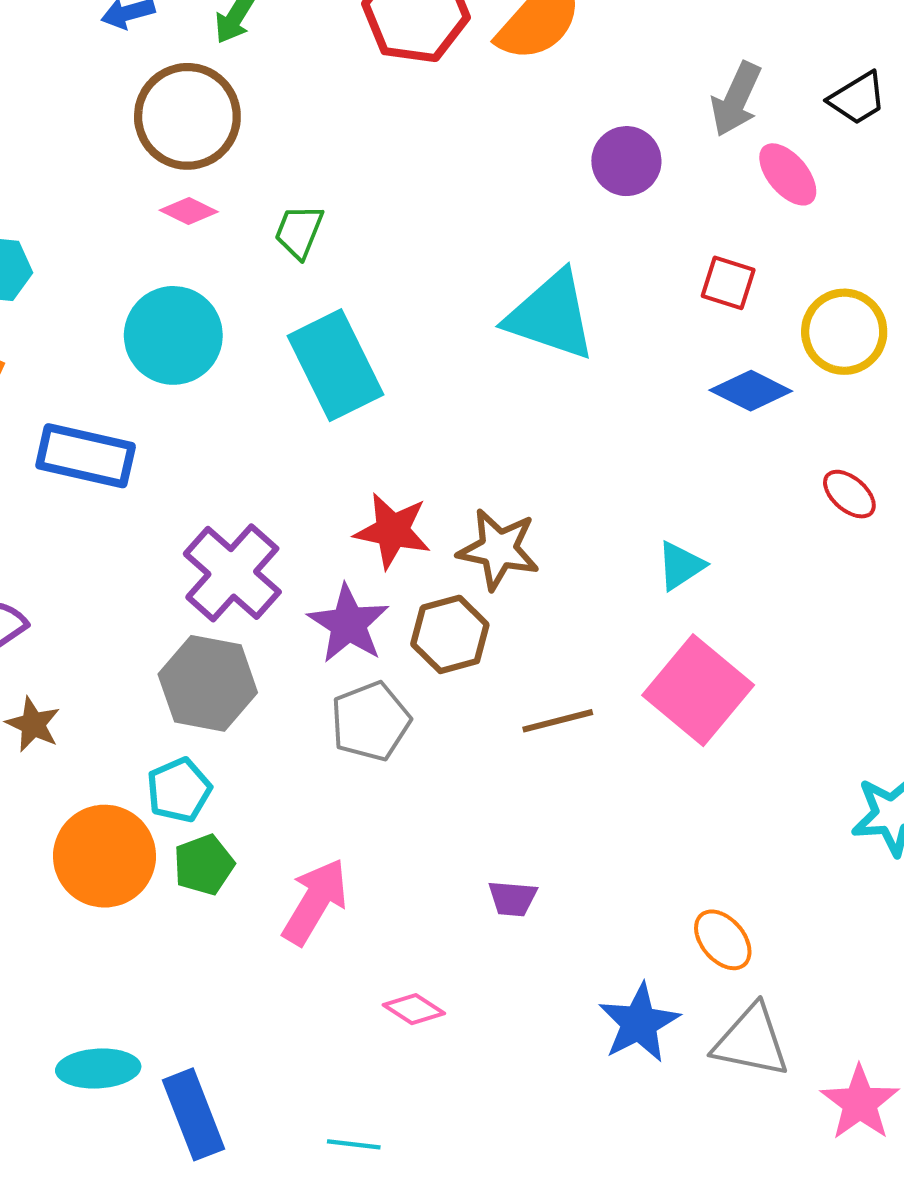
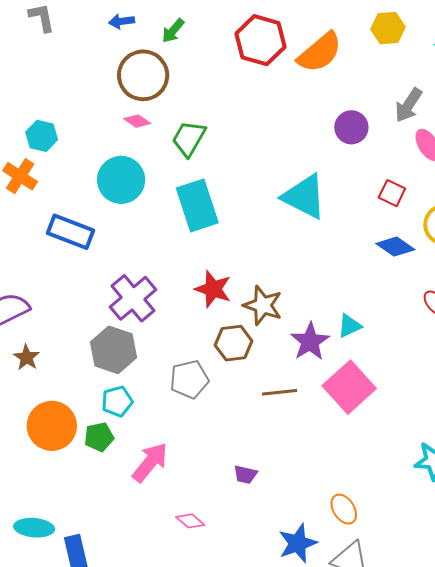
green trapezoid: (299, 231) -> (189, 138), size x1.4
purple star: (348, 624) -> (310, 342), moved
cyan pentagon: (179, 790) -> (117, 401), moved

